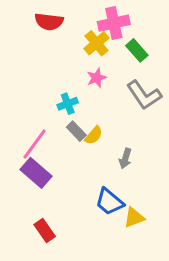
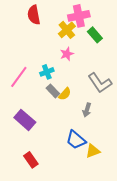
red semicircle: (49, 22) -> (34, 15), turned 72
gray L-shape: (144, 95) -> (100, 83), moved
pink line: (35, 144) -> (19, 77), moved

